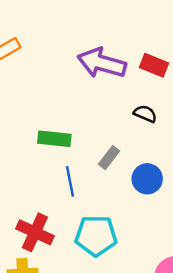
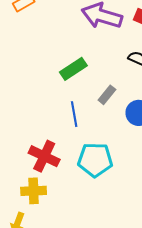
green rectangle: (54, 139) -> (73, 69), moved, turned -40

